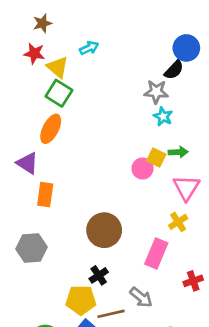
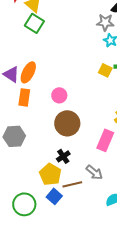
orange ellipse: (51, 129) -> (28, 72), moved
pink circle: (142, 169) -> (59, 95), moved
yellow pentagon: (81, 300) -> (50, 174), turned 30

